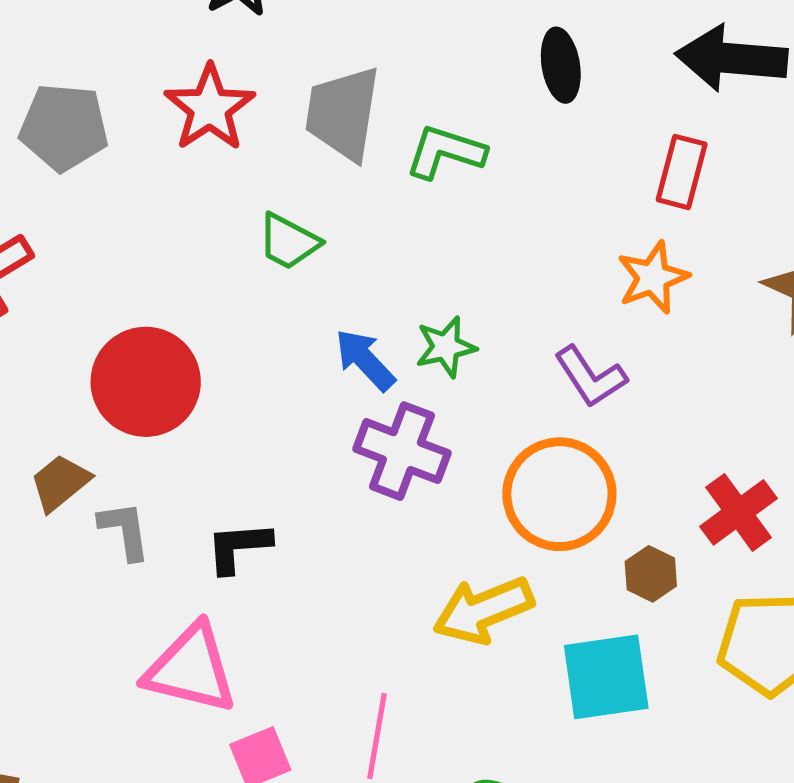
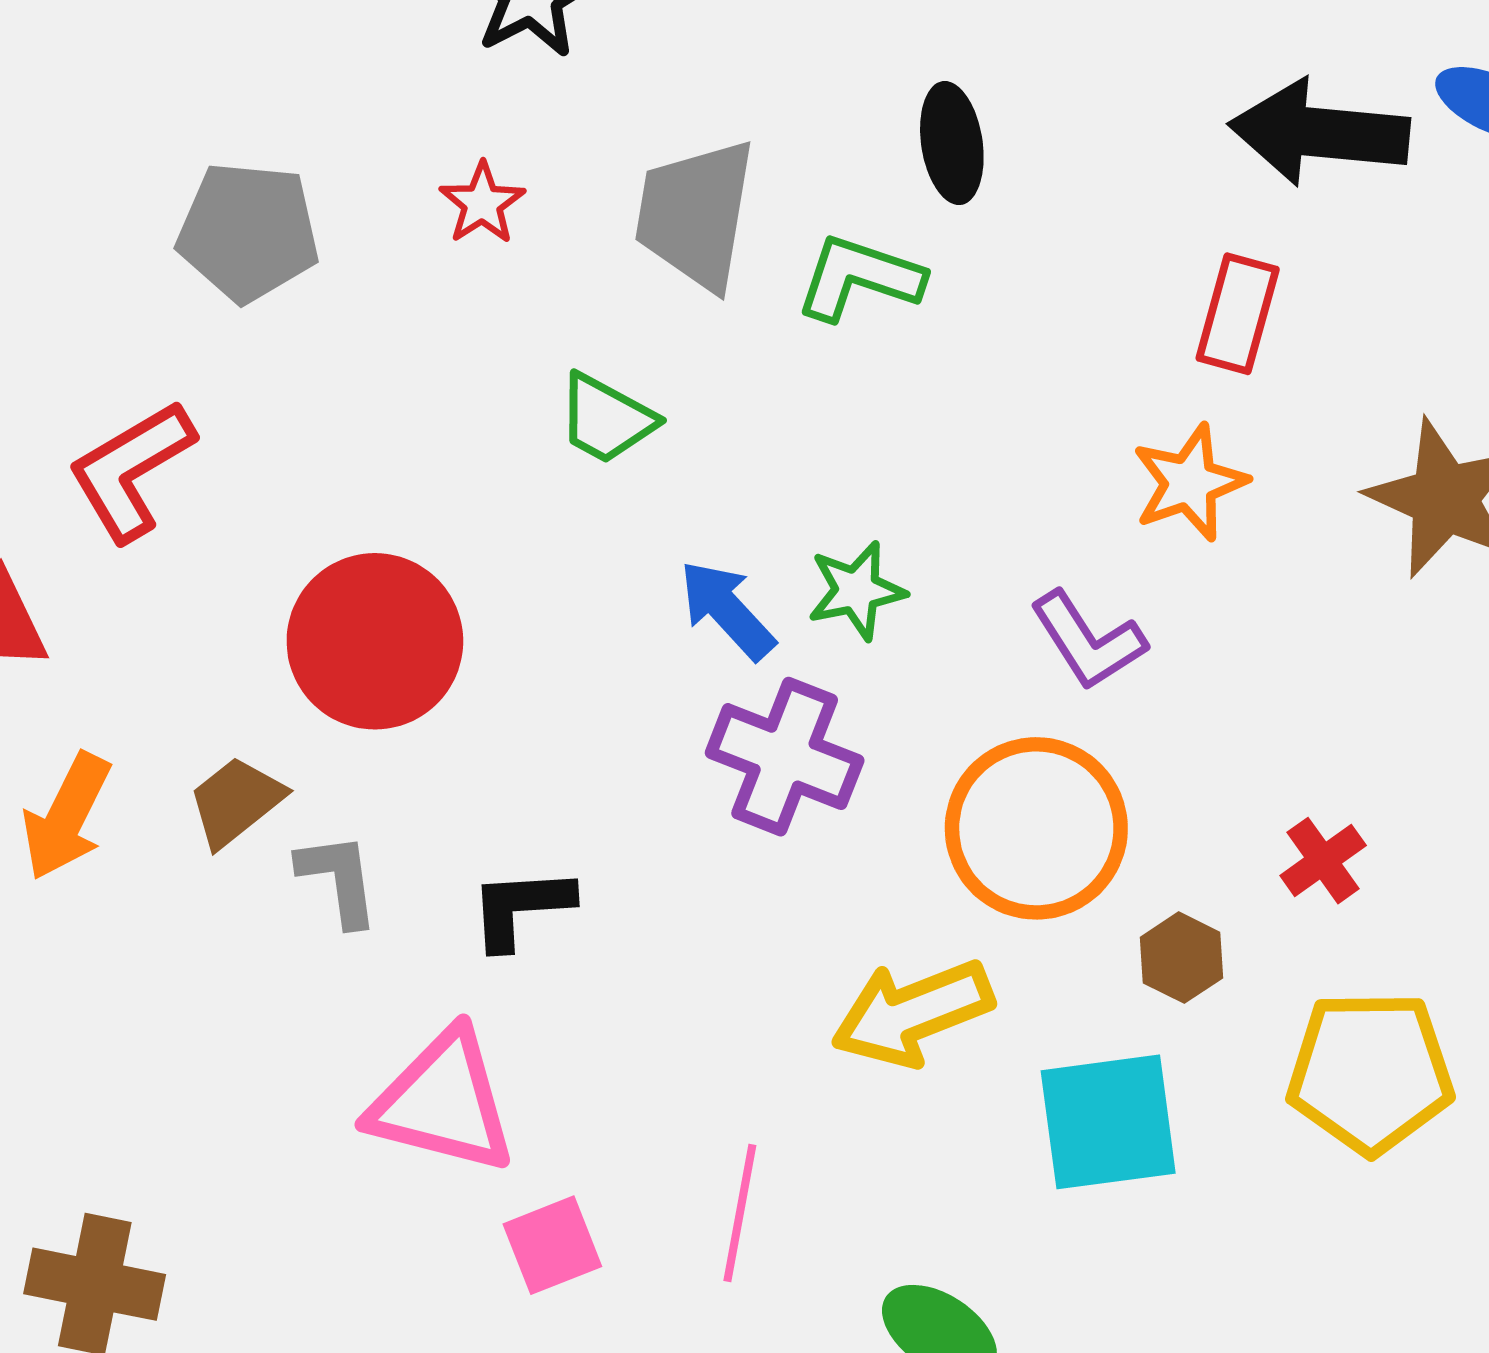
black ellipse: (561, 65) -> (952, 143), moved
red star: (210, 108) -> (482, 203), size x0.6
red cross: (739, 512) -> (1323, 861), size x0.7

